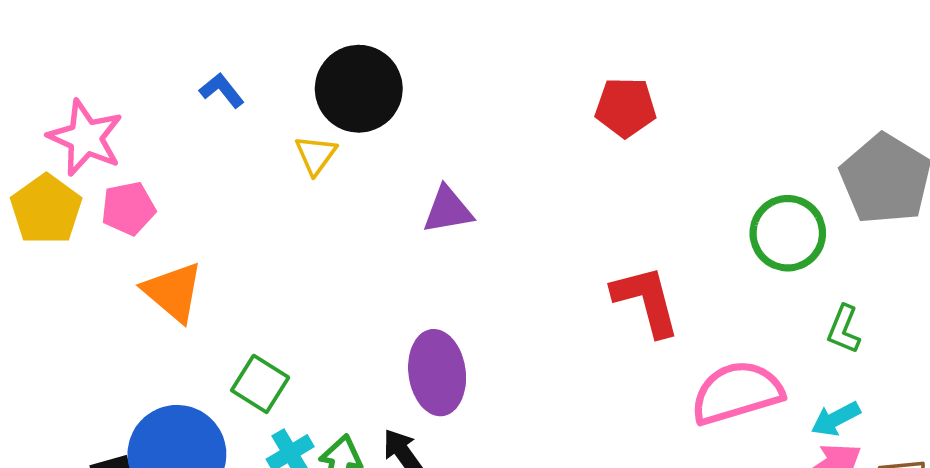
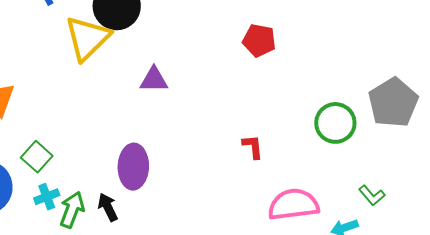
yellow triangle: (316, 155) -> (87, 38), size x2.0
red L-shape: (646, 301) -> (253, 147), size x0.6
green L-shape: (844, 329) -> (372, 195), moved, turned -72

